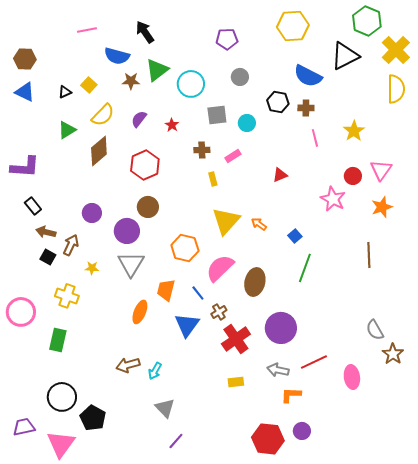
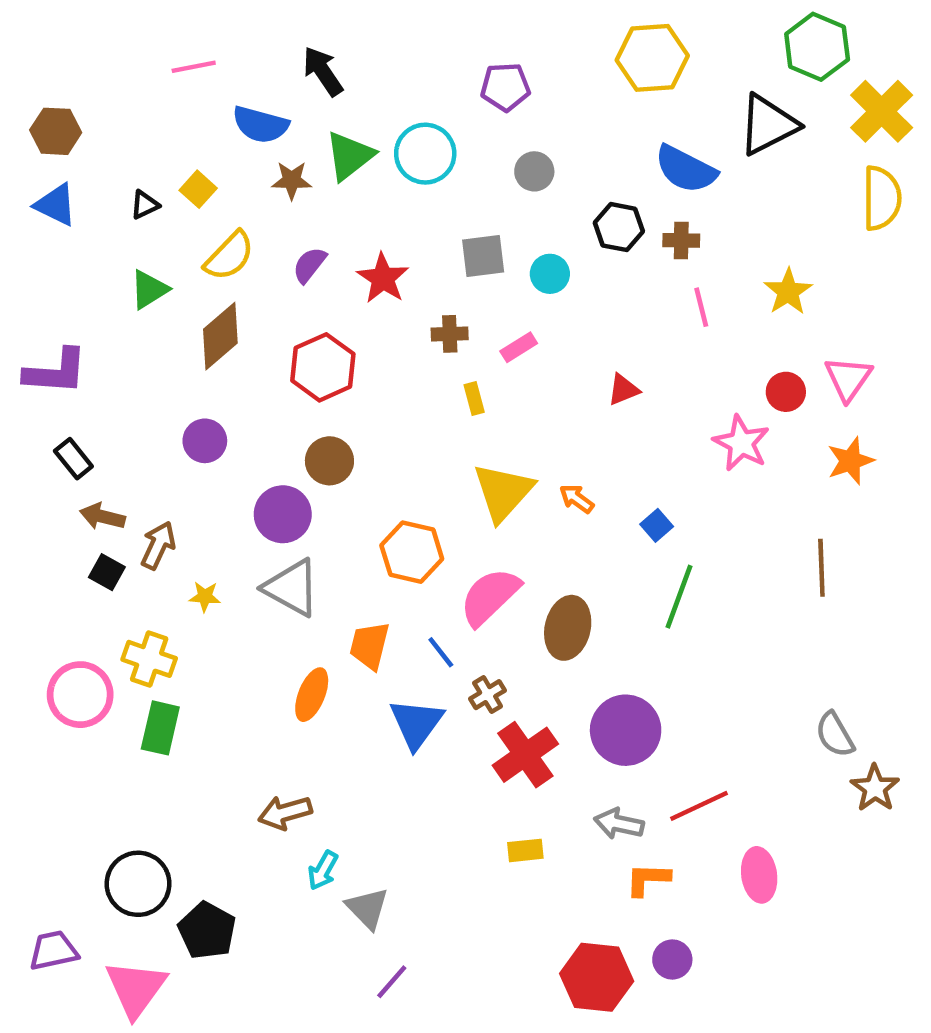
cyan circle: (191, 84) -> (425, 154), moved
red star: (172, 125) -> (383, 278), size x1.6
purple circle: (92, 213) -> (205, 441), moved
gray triangle: (131, 264) -> (292, 588), turned -32
pink circle: (21, 312) -> (80, 695), moved
green rectangle: (58, 340) -> (160, 728), moved
cyan arrow: (155, 371) -> (323, 870), moved
pink ellipse: (352, 377) -> (759, 875), moved

